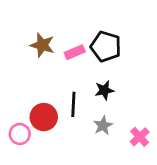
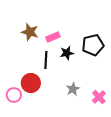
black pentagon: (106, 47) -> (93, 45), moved, turned -30
black star: (104, 90) -> (67, 53), moved
black line: (73, 104) -> (46, 60), moved

